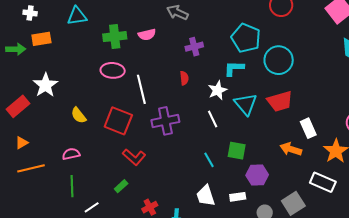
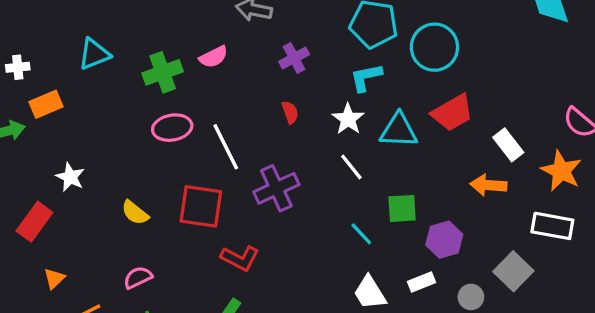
white star: (45, 85) -> (70, 177), size x0.7
cyan triangle: (246, 104) -> (399, 130), turned -35

